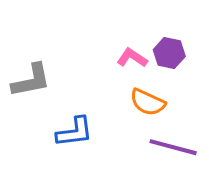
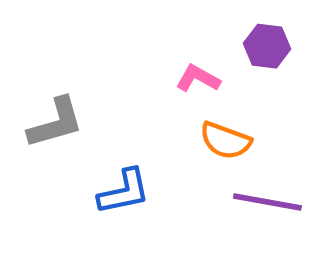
purple hexagon: (169, 53) -> (267, 46), moved

